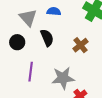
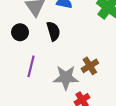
brown cross: (80, 45) -> (90, 66), moved

